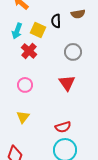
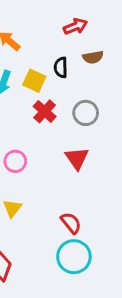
red cross: (29, 51) -> (45, 111), moved
red semicircle: (63, 127) -> (71, 223), turned -112

